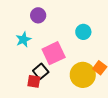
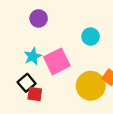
cyan star: (23, 40) -> (33, 56), moved
black square: (41, 71) -> (27, 83), moved

